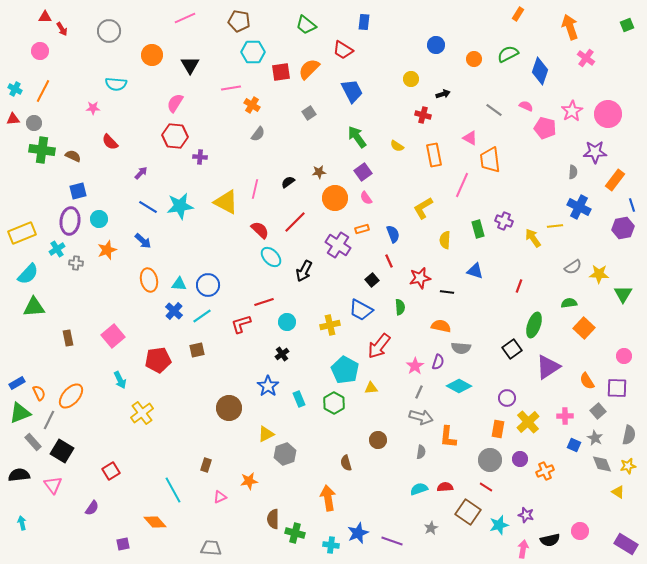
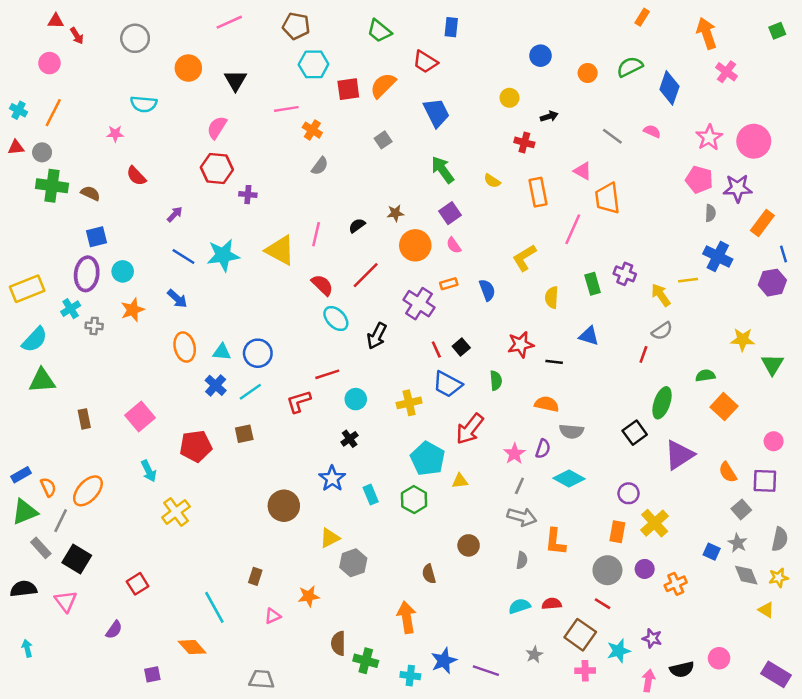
pink pentagon: (545, 128) -> (699, 180), moved
red line: (389, 261) -> (436, 350), moved
gray semicircle: (573, 267) -> (662, 331), moved
pink cross: (565, 416) -> (585, 671), moved

